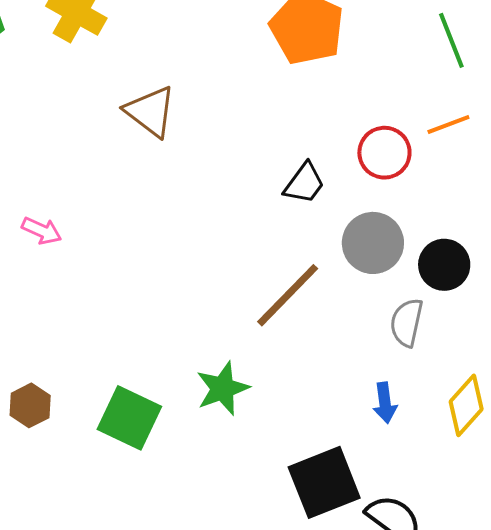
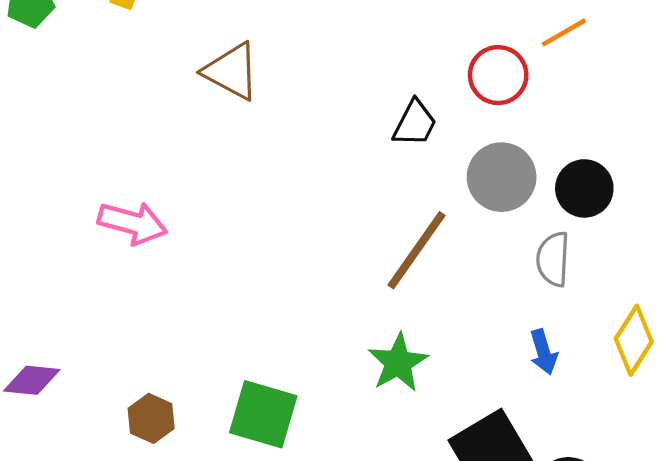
pink arrow: (42, 231) -> (133, 223), size x1.5
green star: (223, 388) -> (398, 363), moved

